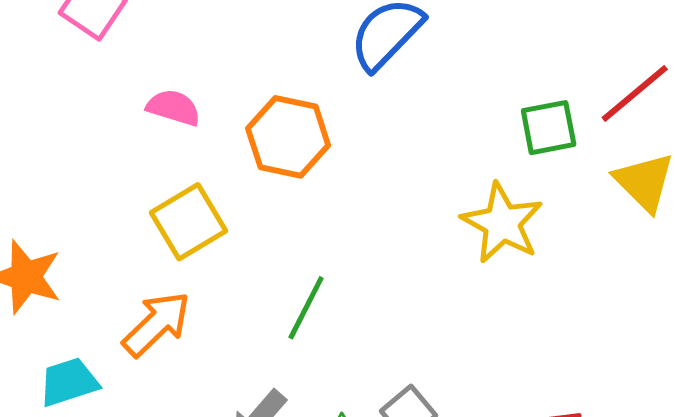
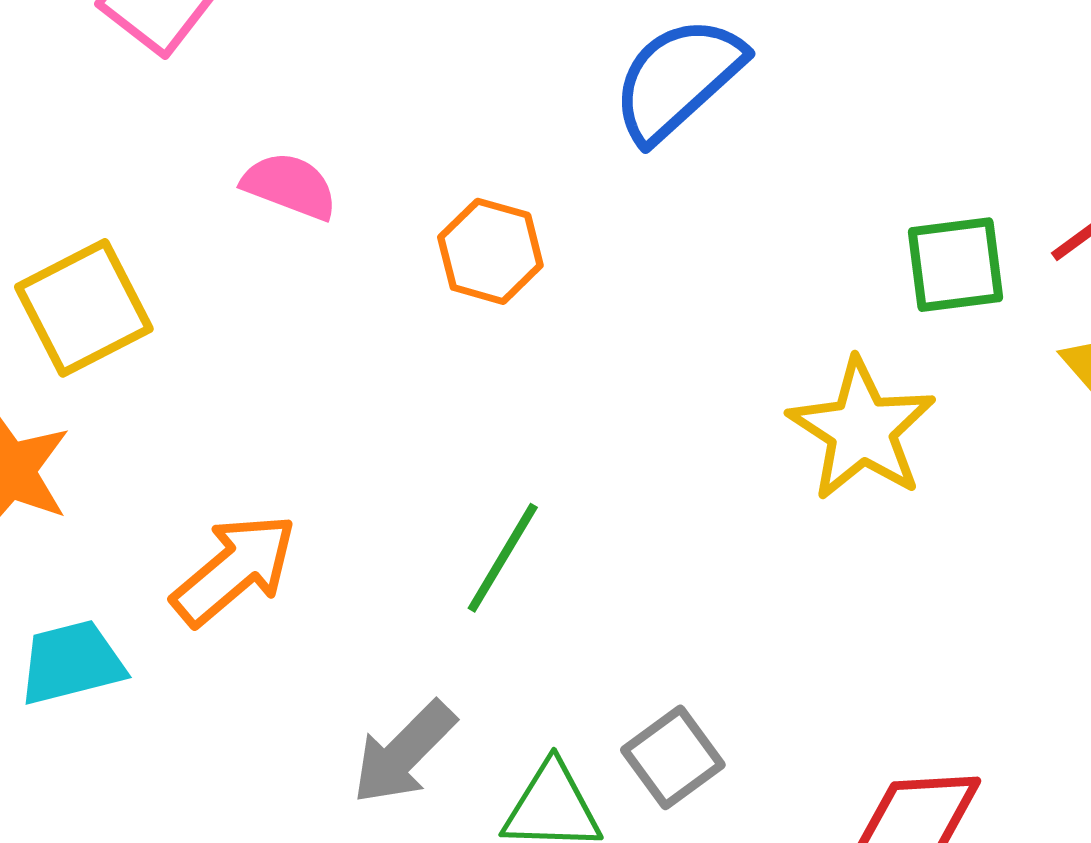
orange hexagon: (288, 137) -> (490, 251), size x0.7
yellow square: (188, 222) -> (84, 308), moved

